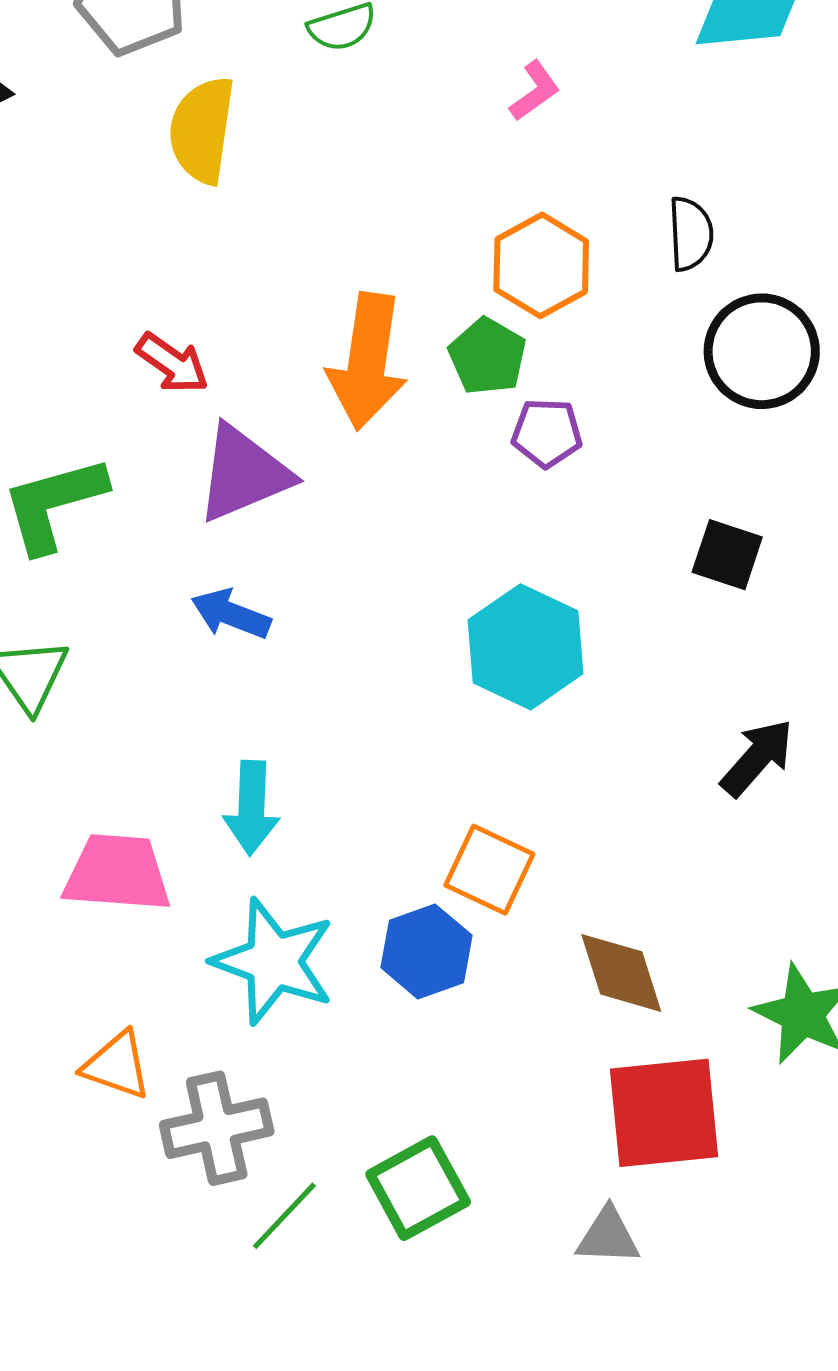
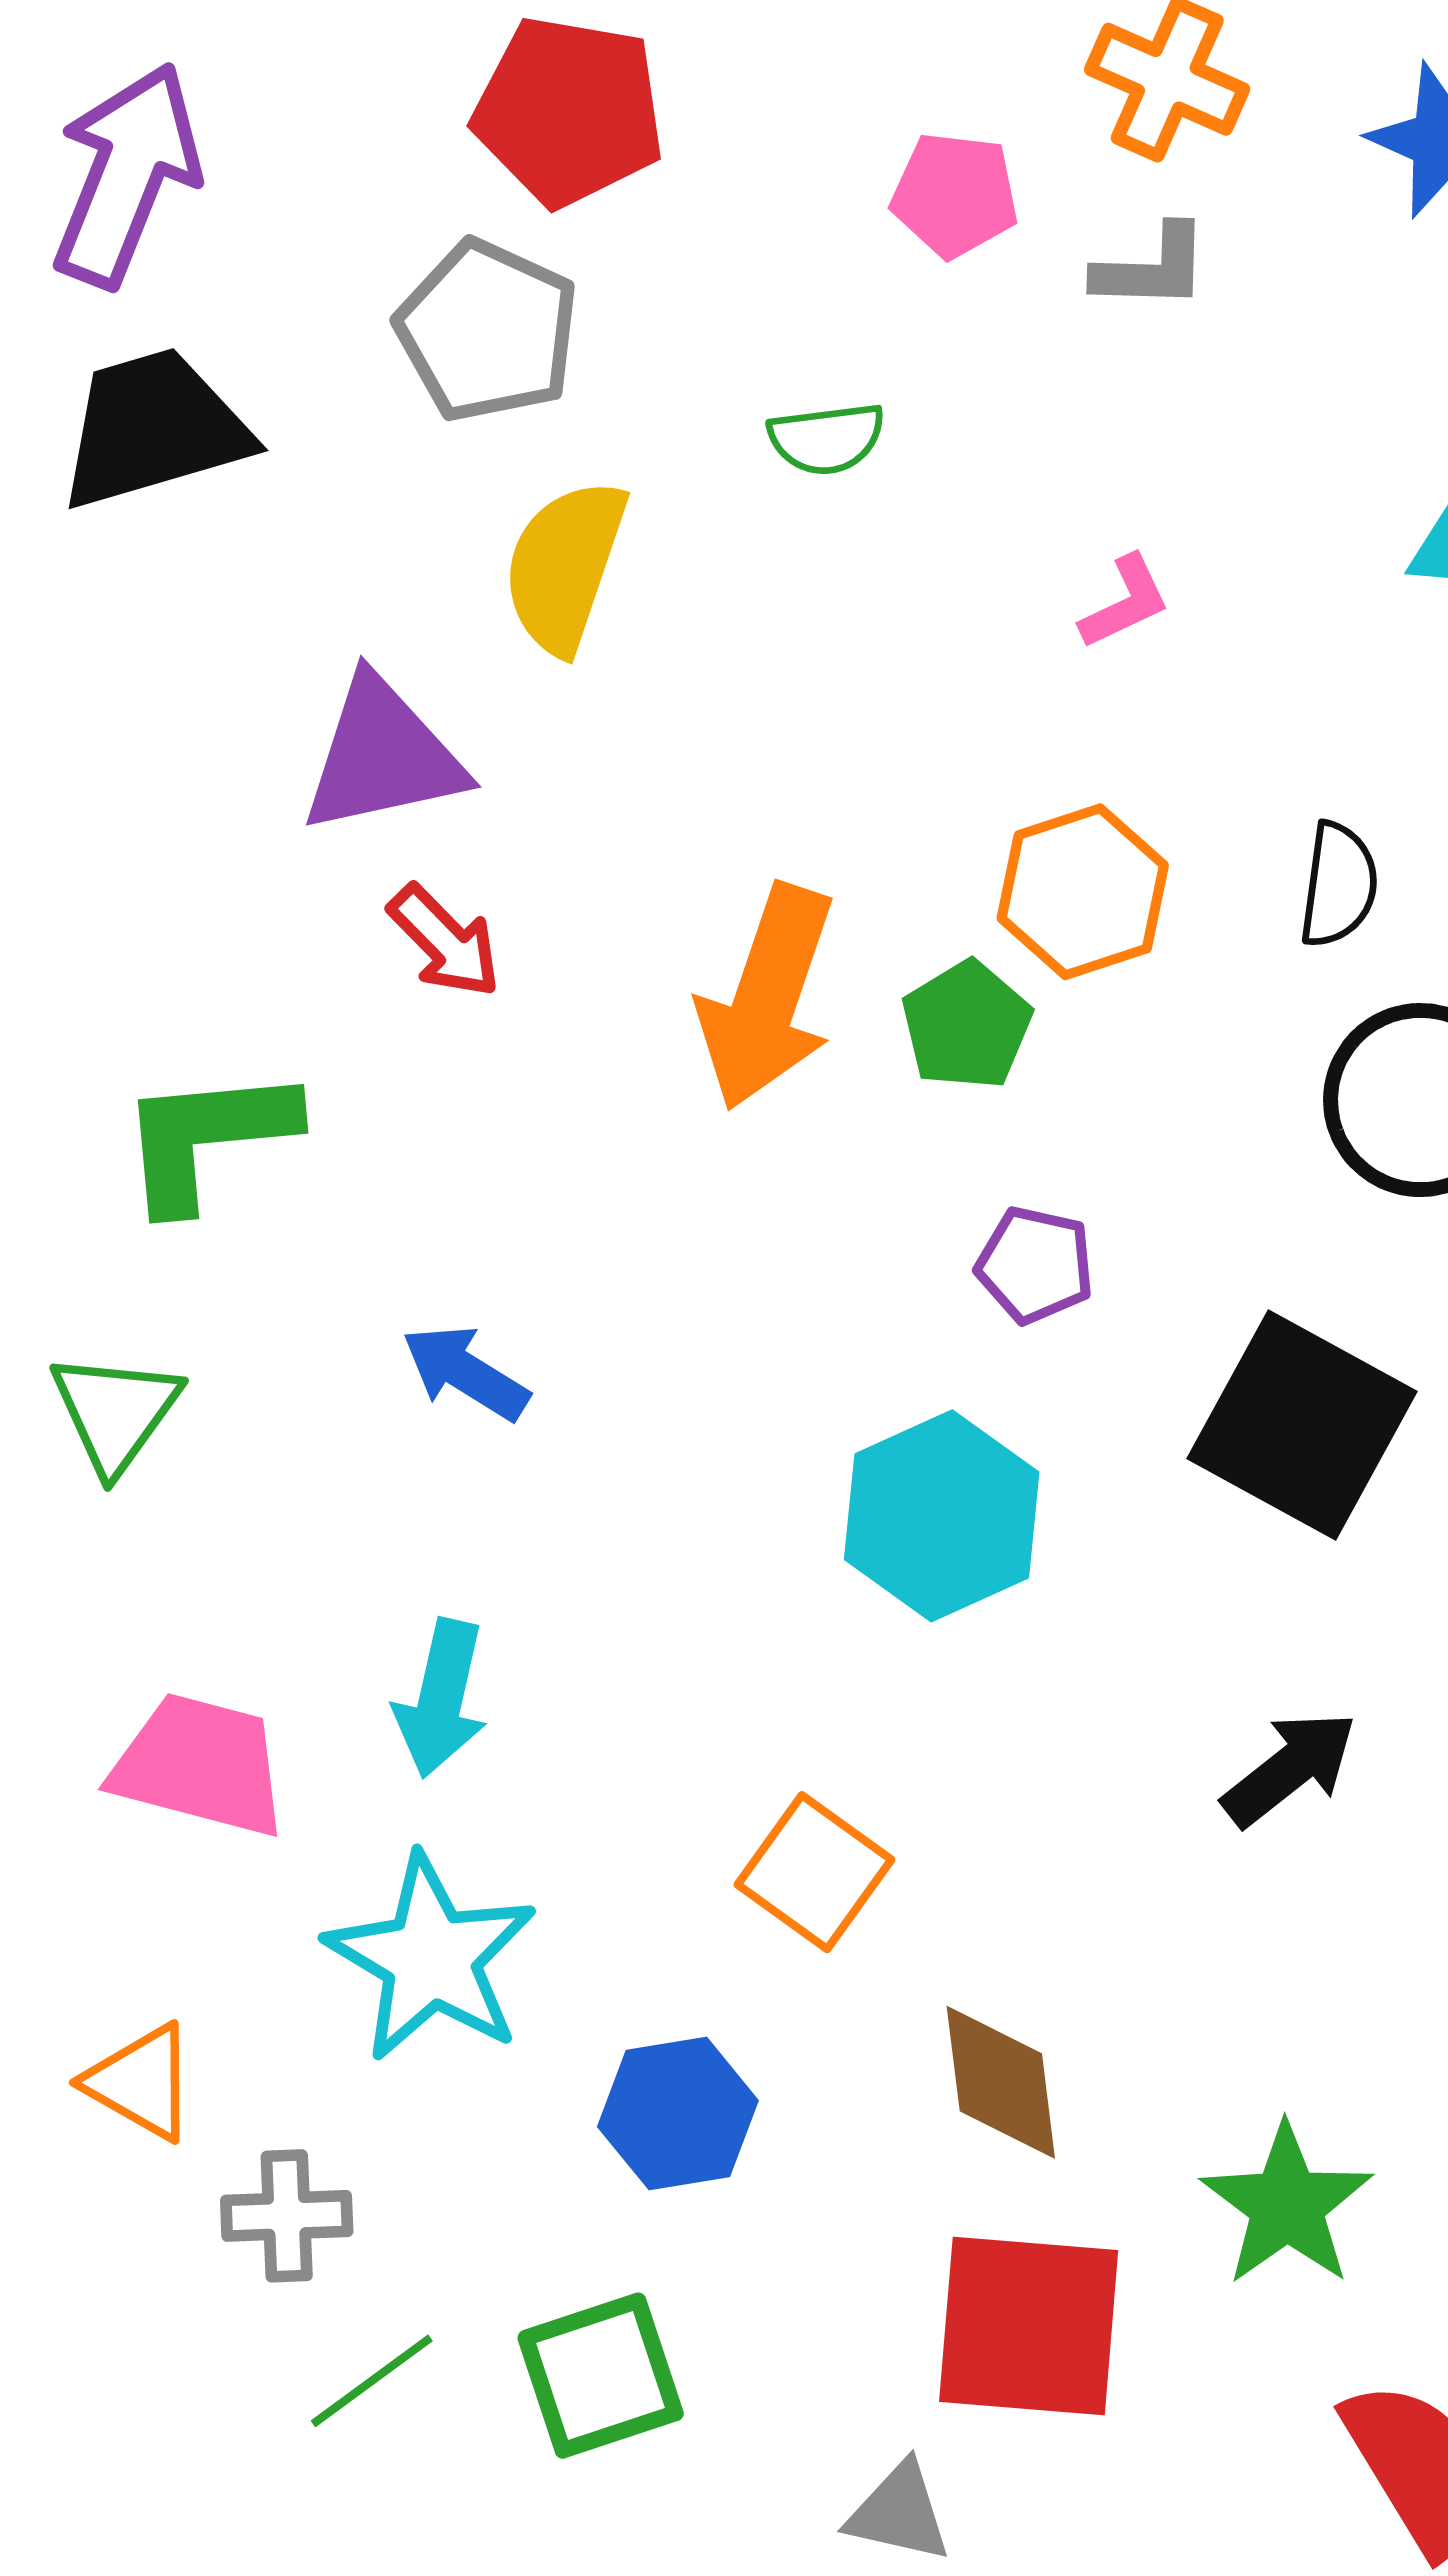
purple pentagon: (547, 433) -> (1035, 1265), moved
purple triangle: (243, 474) -> (383, 756), moved
black square: (727, 555) -> (1302, 1425), size x1.8
blue hexagon: (426, 951) -> (678, 2114), moved
gray cross: (217, 1128) -> (287, 2216), size x0.7

